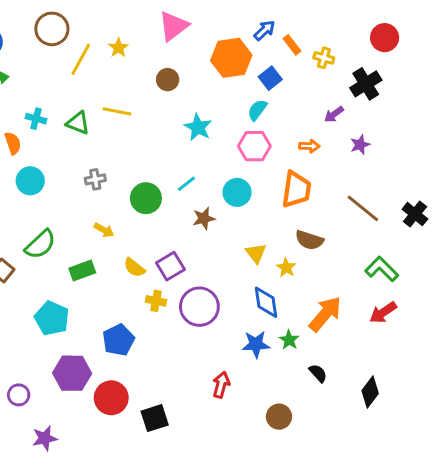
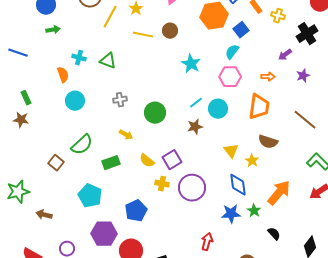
yellow line: (117, 111) -> (143, 35), moved
cyan line: (186, 184) -> (196, 103), moved

